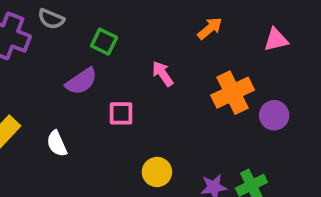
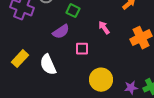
white semicircle: (57, 144) -> (48, 65), size x1.5
yellow circle: (157, 172) -> (101, 80), size x1.5

